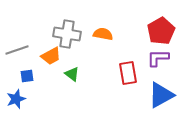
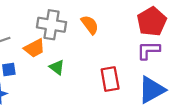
orange semicircle: (103, 34) -> (90, 25), turned 42
red rectangle: (128, 73) -> (110, 79), moved

